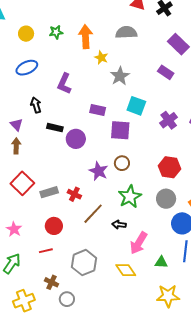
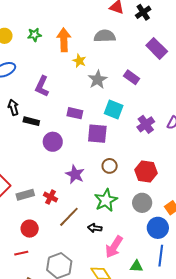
purple rectangle: (166, 72) -> (132, 77), moved
black rectangle: (55, 128) -> (31, 121), moved
brown circle: (122, 163) -> (110, 166), moved

